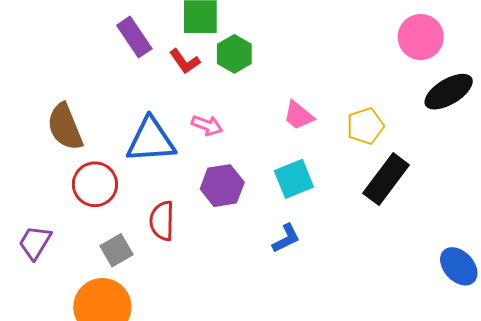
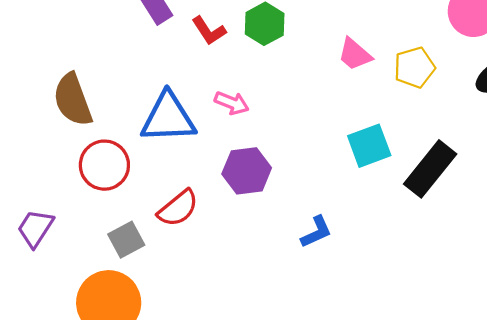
pink trapezoid: (299, 116) -> (355, 54), moved
yellow pentagon: (365, 126) -> (414, 67), moved
cyan square: (294, 179) -> (369, 146), moved
red semicircle: (162, 221) -> (178, 208), turned -132

